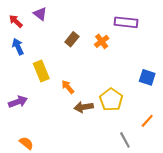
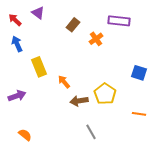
brown rectangle: (72, 39) -> (73, 25), moved
orange line: (147, 121) -> (139, 114), turned 56
gray line: (125, 140) -> (91, 132), moved

